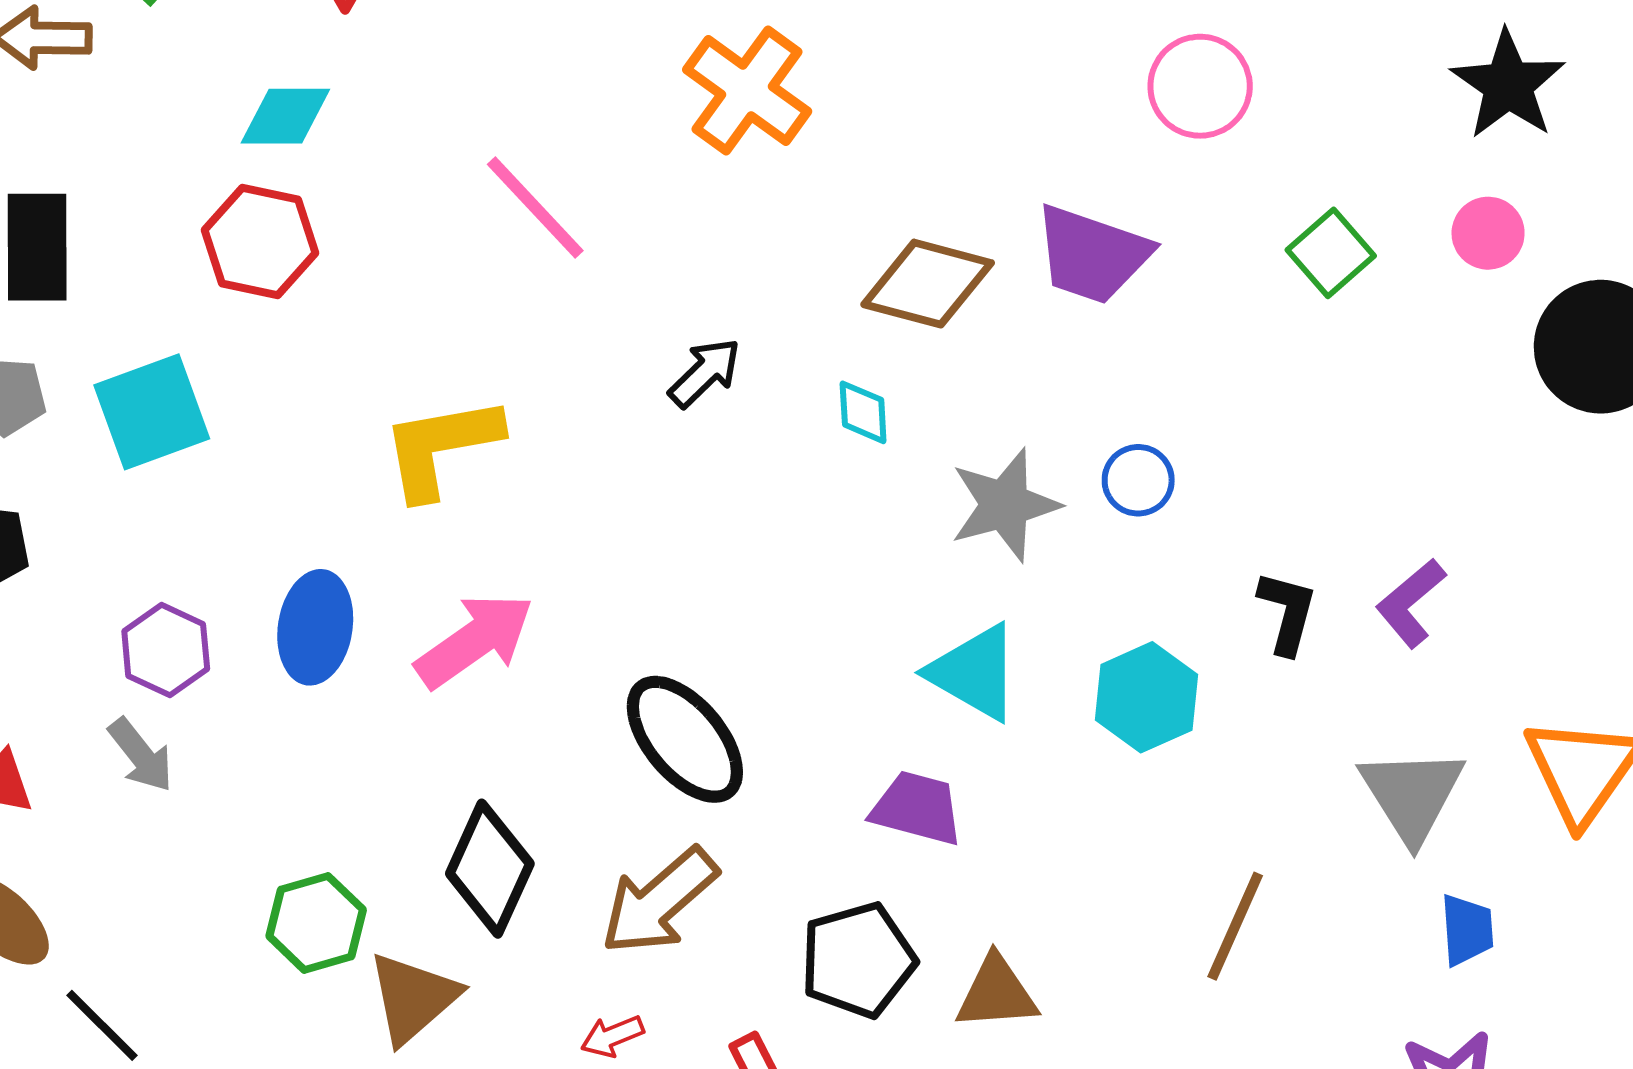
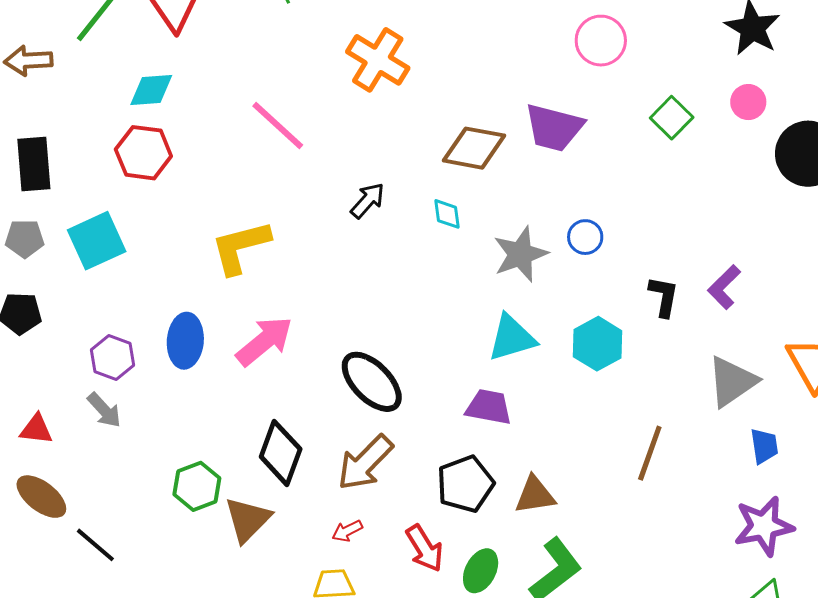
cyan triangle: (974, 672) -> (512, 338), turned -42
gray triangle: (1412, 795) -> (732, 382), turned 32

